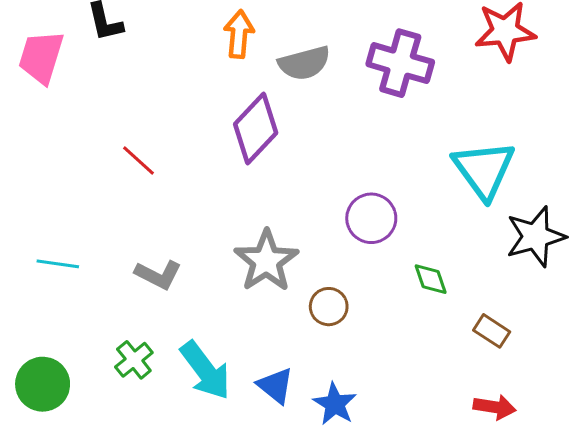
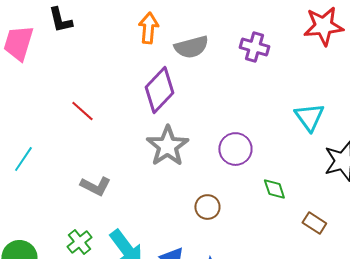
purple cross: (400, 63) -> (254, 47), size x0.7
cyan triangle: (484, 170) -> (309, 117), size x0.7
gray star: (266, 261) -> (167, 146), moved
cyan line: (58, 264) -> (23, 159), moved, turned -64

